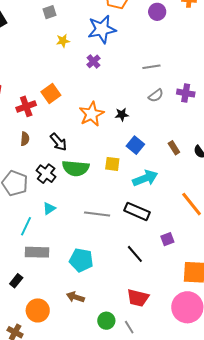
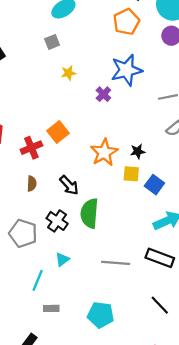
blue star: (102, 29) -> (126, 70), moved
yellow square: (112, 164) -> (131, 174), moved
green semicircle: (76, 168) -> (89, 213), turned 92
gray rectangle: (37, 252) -> (51, 308), size x0.6

